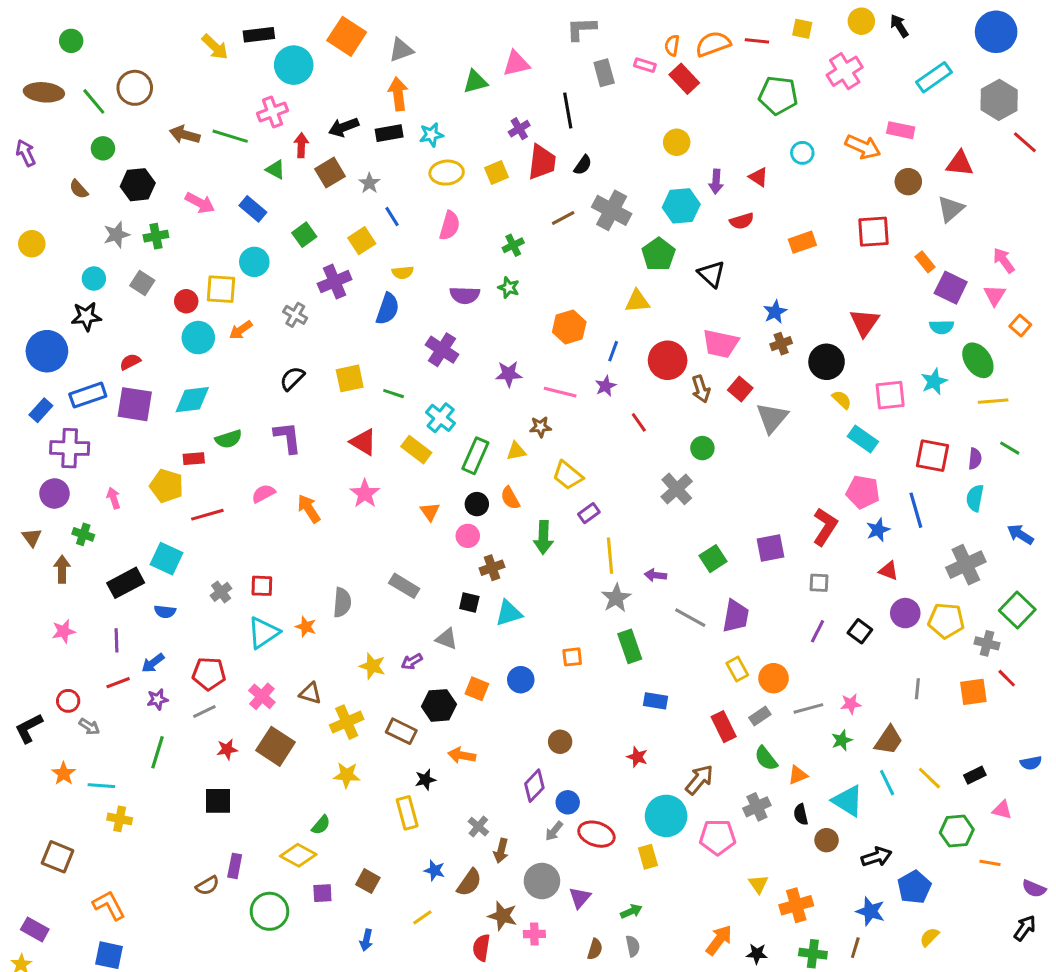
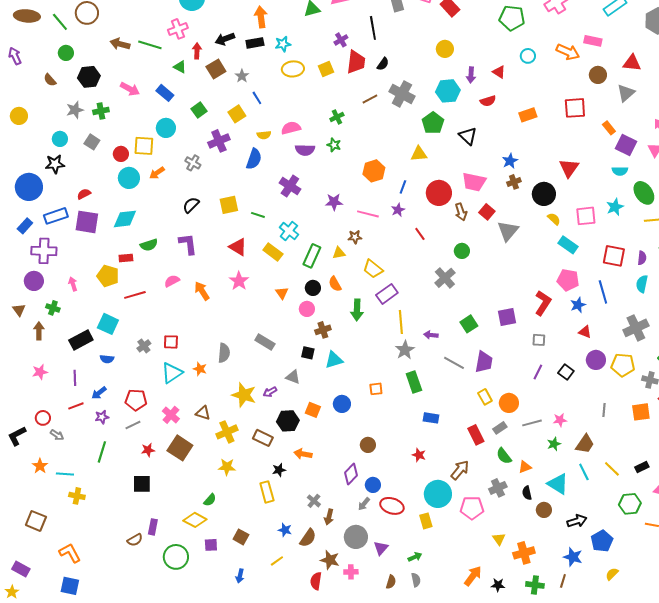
pink semicircle: (450, 226) -> (291, 128), moved, turned -120
purple rectangle: (589, 513) -> (387, 294), size x1.5
yellow star: (372, 666) -> (244, 395), size x1.4

